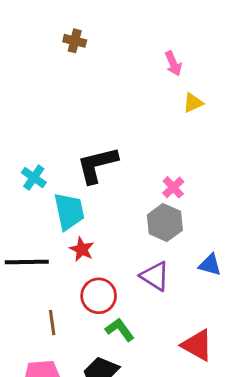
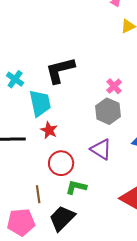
brown line: (52, 323) -> (38, 194), moved
green L-shape: (120, 330) -> (76, 187), turned -40

